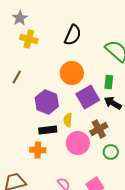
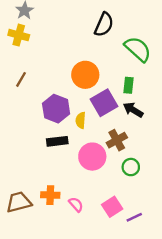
black semicircle: (73, 35) -> (104, 25), moved
yellow cross: (29, 39) -> (19, 35), moved
yellow semicircle: (68, 120) -> (81, 120), moved
orange cross: (38, 150) -> (50, 195), moved

